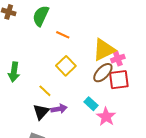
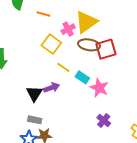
pink cross: (118, 59) -> (68, 29), moved
brown ellipse: (103, 73) -> (89, 45), turned 65
yellow line: (45, 91) -> (63, 67), moved

